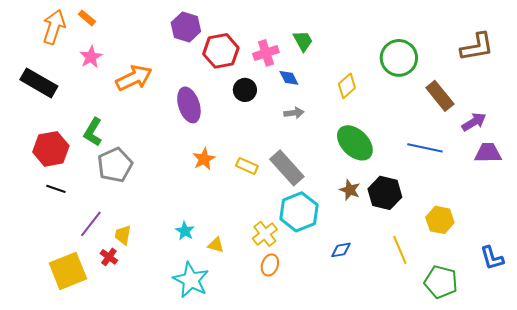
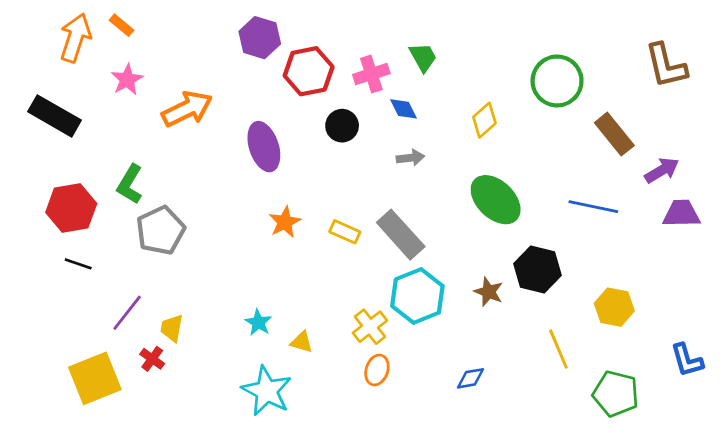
brown L-shape: (477, 47) -> (666, 66), turned 87
brown star: (350, 190) -> (489, 292), moved
blue diamond: (341, 250) -> (470, 378), moved

